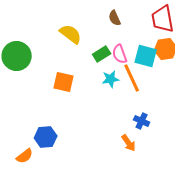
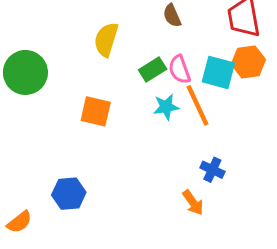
yellow semicircle: (71, 34) -> (106, 40), turned -110
orange semicircle: (25, 156) -> (19, 222), moved

